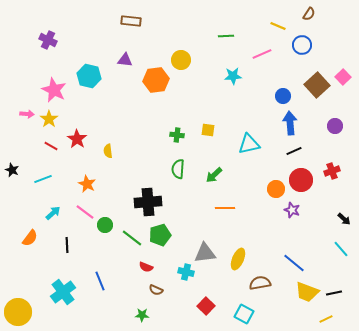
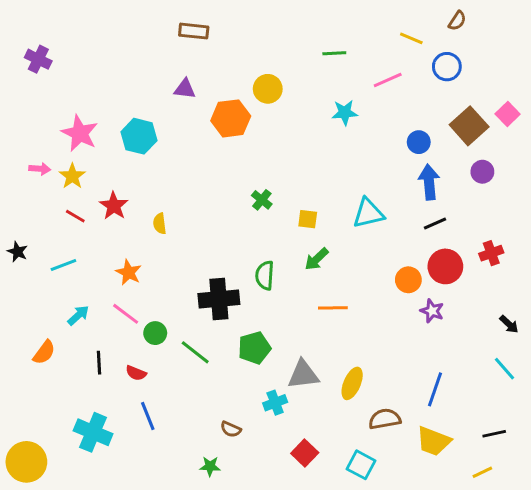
purple cross: (48, 40) -> (38, 59), moved
cyan hexagon: (89, 76) -> (139, 136), moved
purple circle: (335, 126) -> (482, 172), moved
yellow square: (208, 130) -> (308, 219), moved
green cross: (177, 135) -> (262, 200), turned 32
green semicircle: (178, 169) -> (265, 275), moved
green pentagon: (160, 235) -> (254, 348), moved
blue line: (294, 263) -> (435, 389), turned 70
red semicircle: (146, 267) -> (136, 373), moved
cyan cross: (186, 272) -> (275, 403), turned -35
cyan cross: (63, 292) -> (93, 432), turned -30
yellow trapezoid: (307, 292) -> (434, 441), moved

